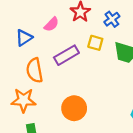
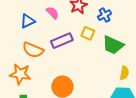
pink semicircle: (51, 24) -> (53, 13), turned -96
orange semicircle: (35, 70) -> (33, 50), turned -65

